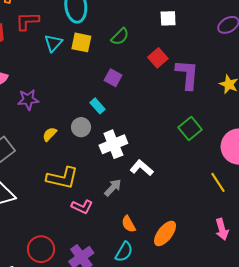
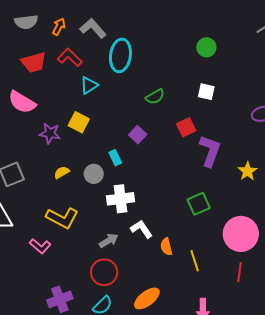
red L-shape: (27, 21) -> (70, 57), turned 30
yellow square: (81, 42) -> (79, 122), moved
yellow line: (218, 182) -> (195, 261), moved
pink L-shape: (82, 207) -> (40, 246), moved
orange semicircle: (129, 224) -> (166, 247), moved
red circle: (41, 249) -> (104, 272), moved

